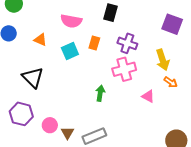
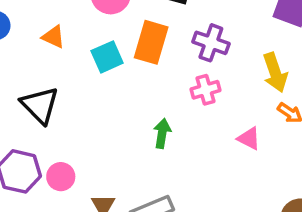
orange rectangle: (94, 43) -> (151, 42), size x1.6
pink cross: (124, 69) -> (206, 90), size x0.7
pink circle: (50, 125) -> (61, 177), moved

